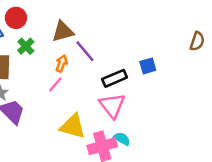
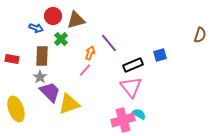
brown triangle: (63, 31) -> (76, 20), moved
yellow triangle: (73, 126) -> (69, 104), moved, turned -35

